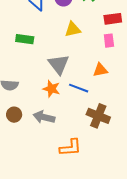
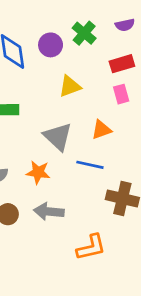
orange triangle: (100, 70) -> (101, 130), moved
orange star: (51, 89) -> (38, 172), moved

